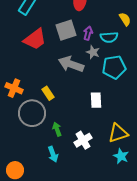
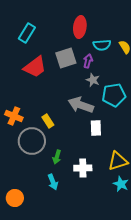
cyan semicircle: (109, 37) -> (102, 45), moved
gray arrow: (71, 64) -> (81, 105), moved
green arrow: (57, 129) -> (57, 157), turned -144
white cross: (83, 140) -> (83, 168), turned 30

